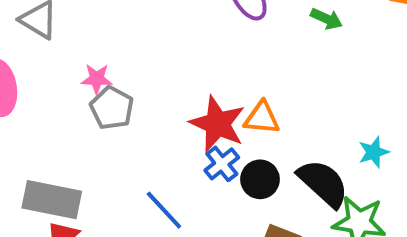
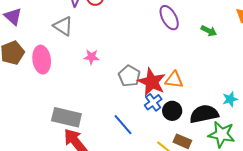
gray pentagon: (112, 108) -> (129, 76), moved
black semicircle: (323, 183) -> (204, 114), turned -56

